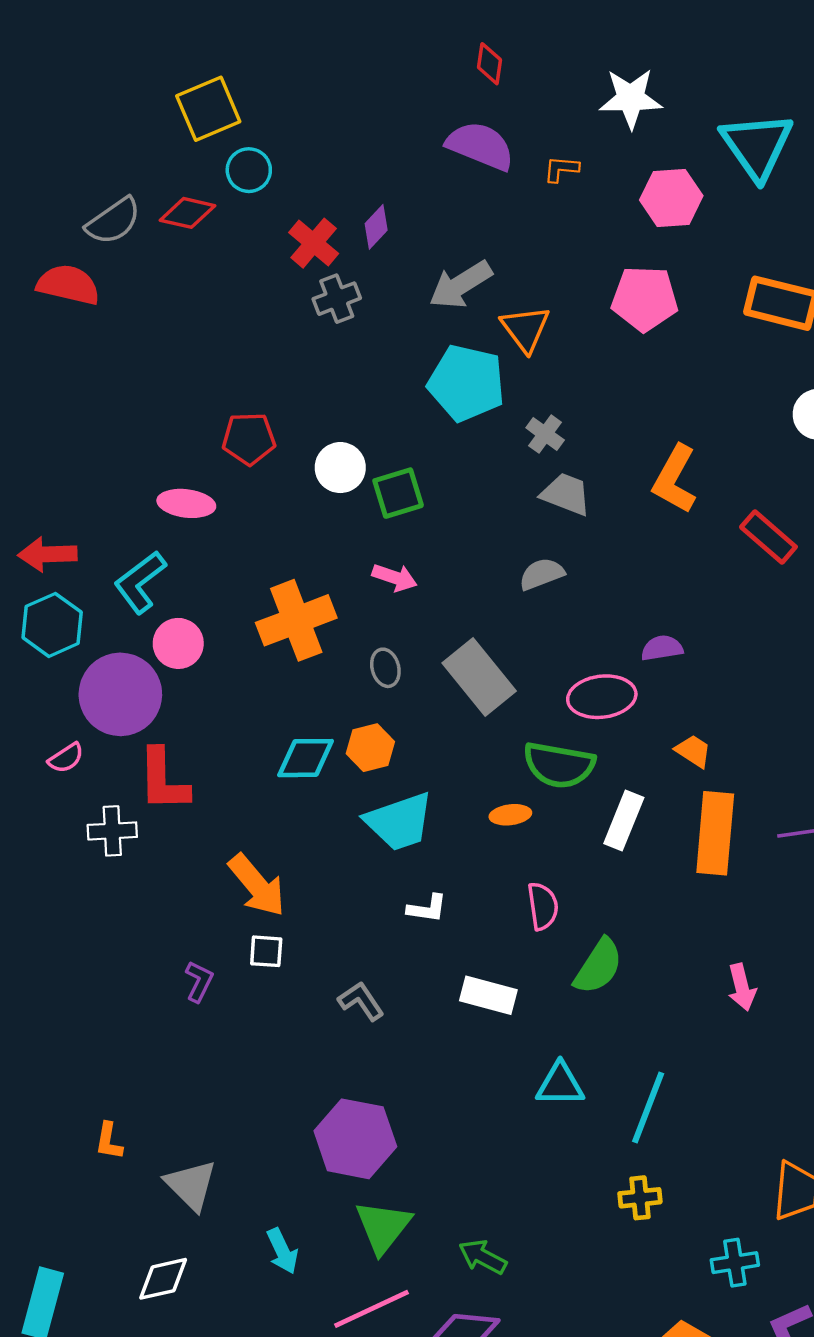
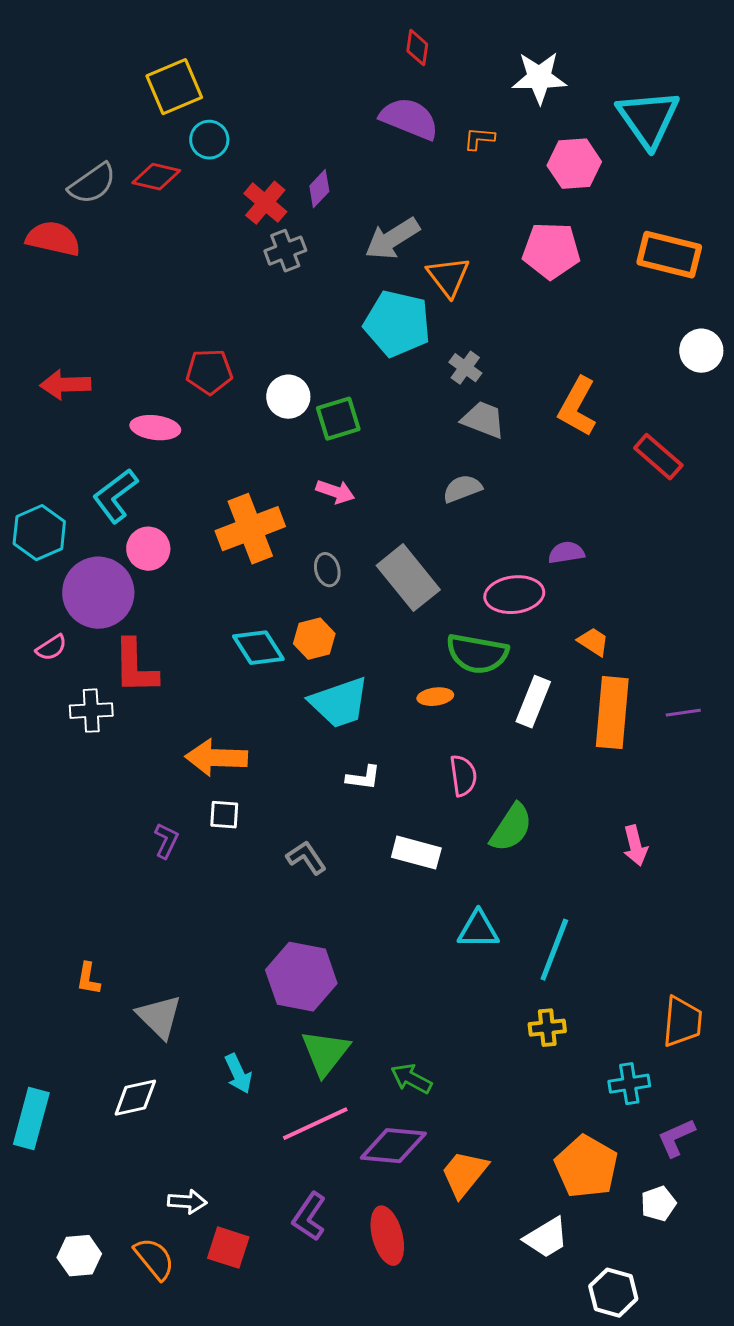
red arrow: (47, 554) -> (65, 385), moved
cyan diamond: (306, 758) -> (258, 648), turned 58
orange arrow: (257, 885) -> (216, 758), turned 132

